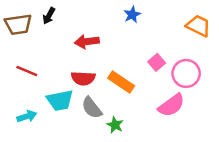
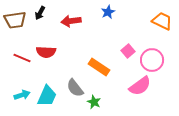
red arrow: (87, 42) -> (71, 21), moved
red semicircle: (83, 78) -> (46, 52), moved
cyan trapezoid: (60, 100) -> (47, 96), moved, turned -55

